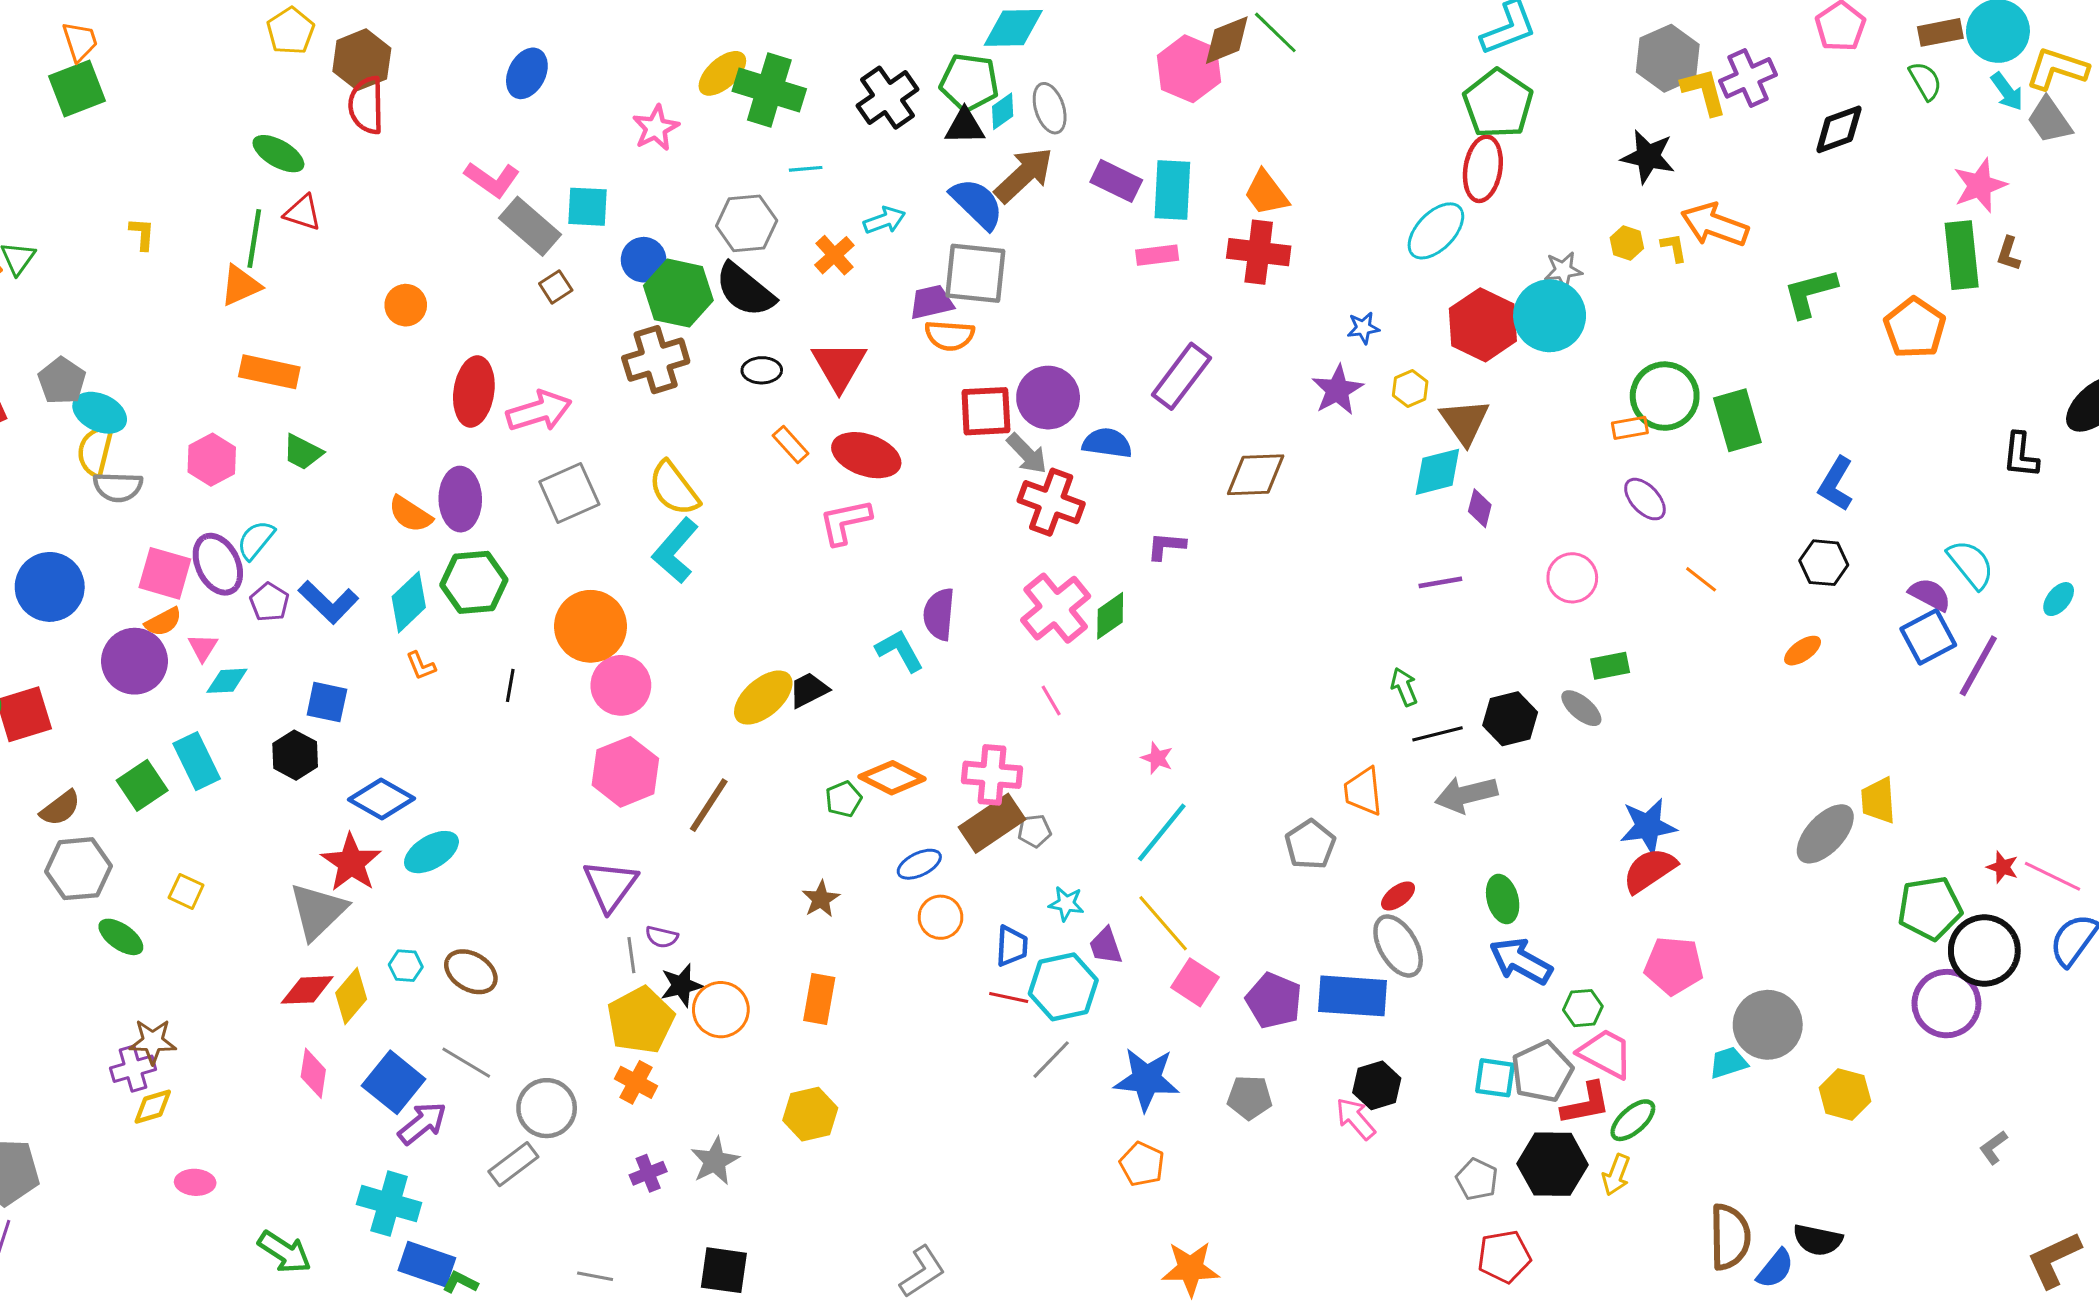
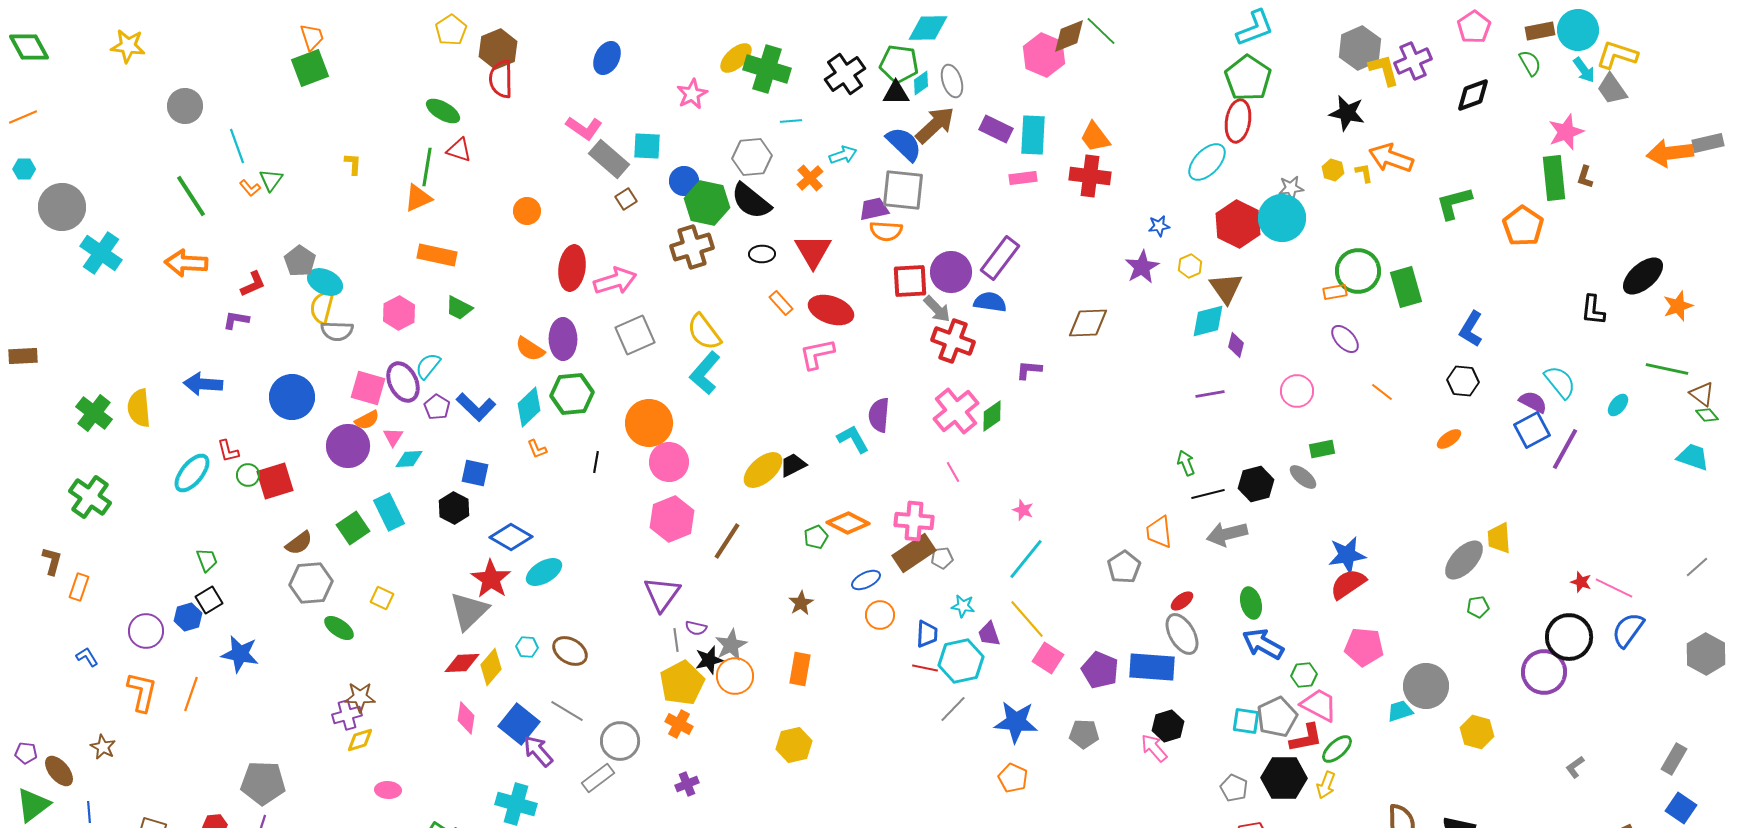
purple rectangle: (1181, 376) -> (1000, 258), moved
green pentagon: (1930, 908) -> (1478, 607), moved, size x0.5
purple arrow: (422, 1123) -> (538, 751), turned -92
gray star: (715, 1161) -> (731, 645), moved

